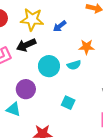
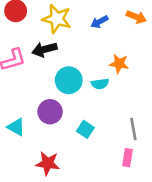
blue arrow: (60, 26) -> (99, 22), moved
purple circle: (26, 89) -> (50, 112), moved

